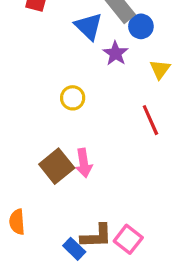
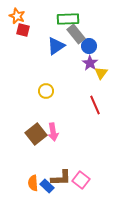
blue triangle: (89, 26) -> (56, 46), turned 42
purple star: (116, 53) -> (90, 63), moved
orange semicircle: (17, 222) -> (33, 183), moved

